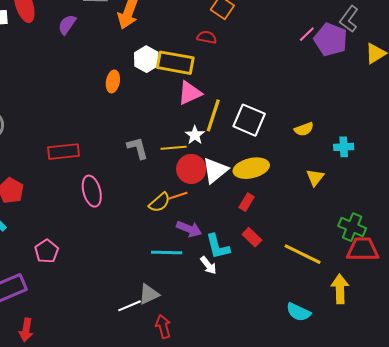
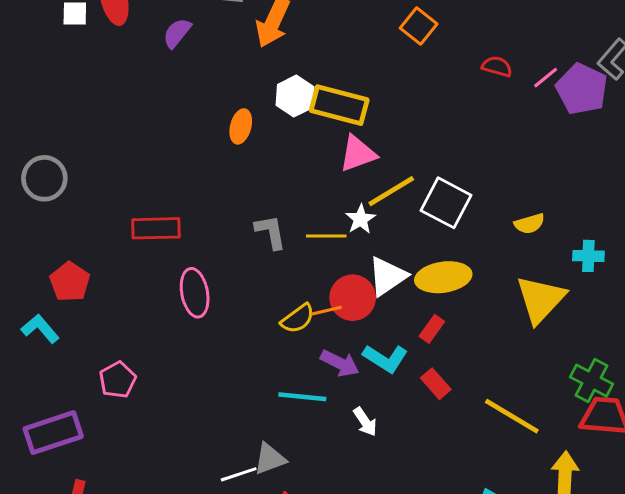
red semicircle: (207, 37) -> (497, 66), moved
yellow line: (213, 115) -> (391, 191), turned 36
red circle: (191, 169) -> (353, 298), moved
yellow triangle: (315, 177) -> (541, 299), size x1.8
cyan L-shape: (218, 247) -> (385, 358), moved, turned -48

